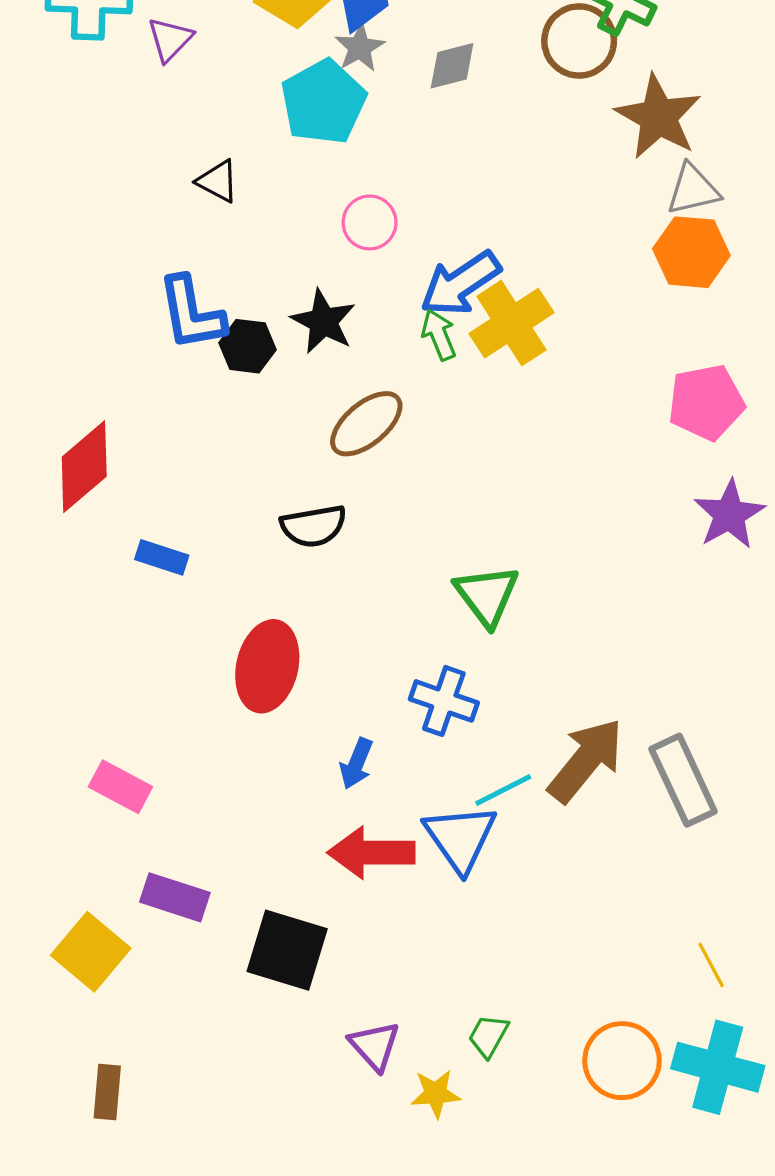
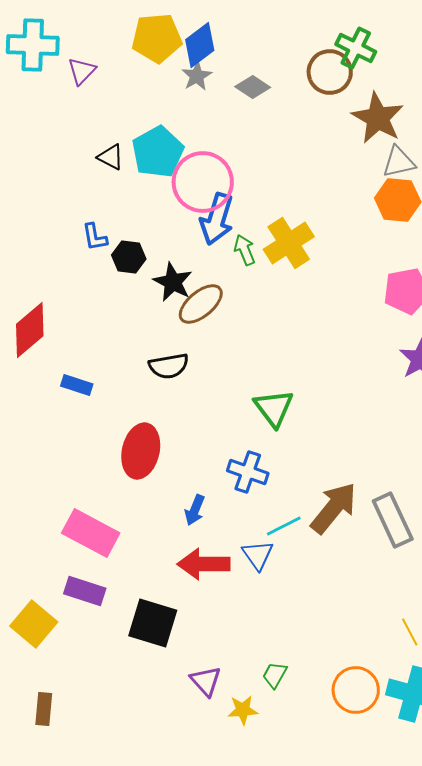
gray diamond: (452, 66) -> (253, 87), turned 48
cyan pentagon: (323, 102) -> (158, 152), moved
pink circle: (370, 222) -> (203, 182), size x1.8
blue arrow: (460, 284) -> (217, 219), moved, turned -39
blue L-shape: (191, 313) -> (95, 237), size x0.6
black star: (323, 321) -> (173, 282), moved
pink rectangle: (120, 787) -> (91, 533), moved, size x1.5
blue triangle: (460, 838) -> (258, 555), size x0.7

